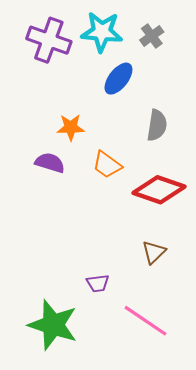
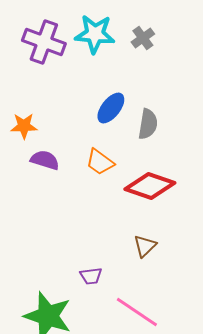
blue ellipse: (118, 79) -> (111, 108), moved
orange star: (71, 127) -> (24, 126), moved

